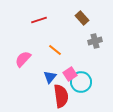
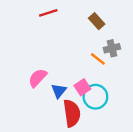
red line: (39, 20) -> (48, 13), moved
orange line: (55, 50) -> (98, 59), moved
pink semicircle: (23, 59) -> (38, 78), moved

